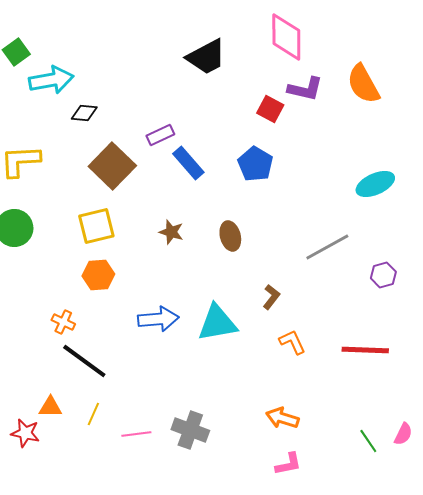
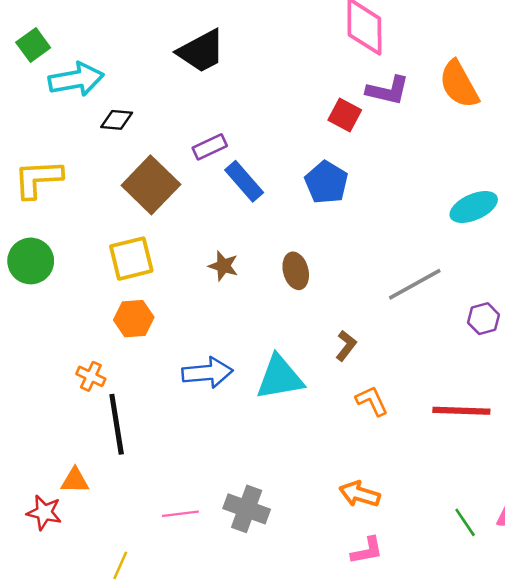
black trapezoid: (206, 57) -> (201, 51), moved
black line: (84, 361) -> (117, 424), turned 45
yellow line: (93, 414) -> (120, 565), moved

